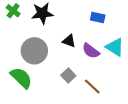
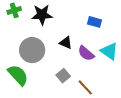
green cross: (13, 11) -> (14, 10), turned 32

